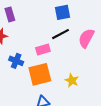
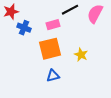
blue cross: (16, 61) -> (24, 28), moved

